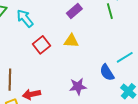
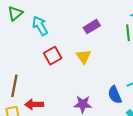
yellow triangle: (71, 41) -> (84, 57), turned 42

